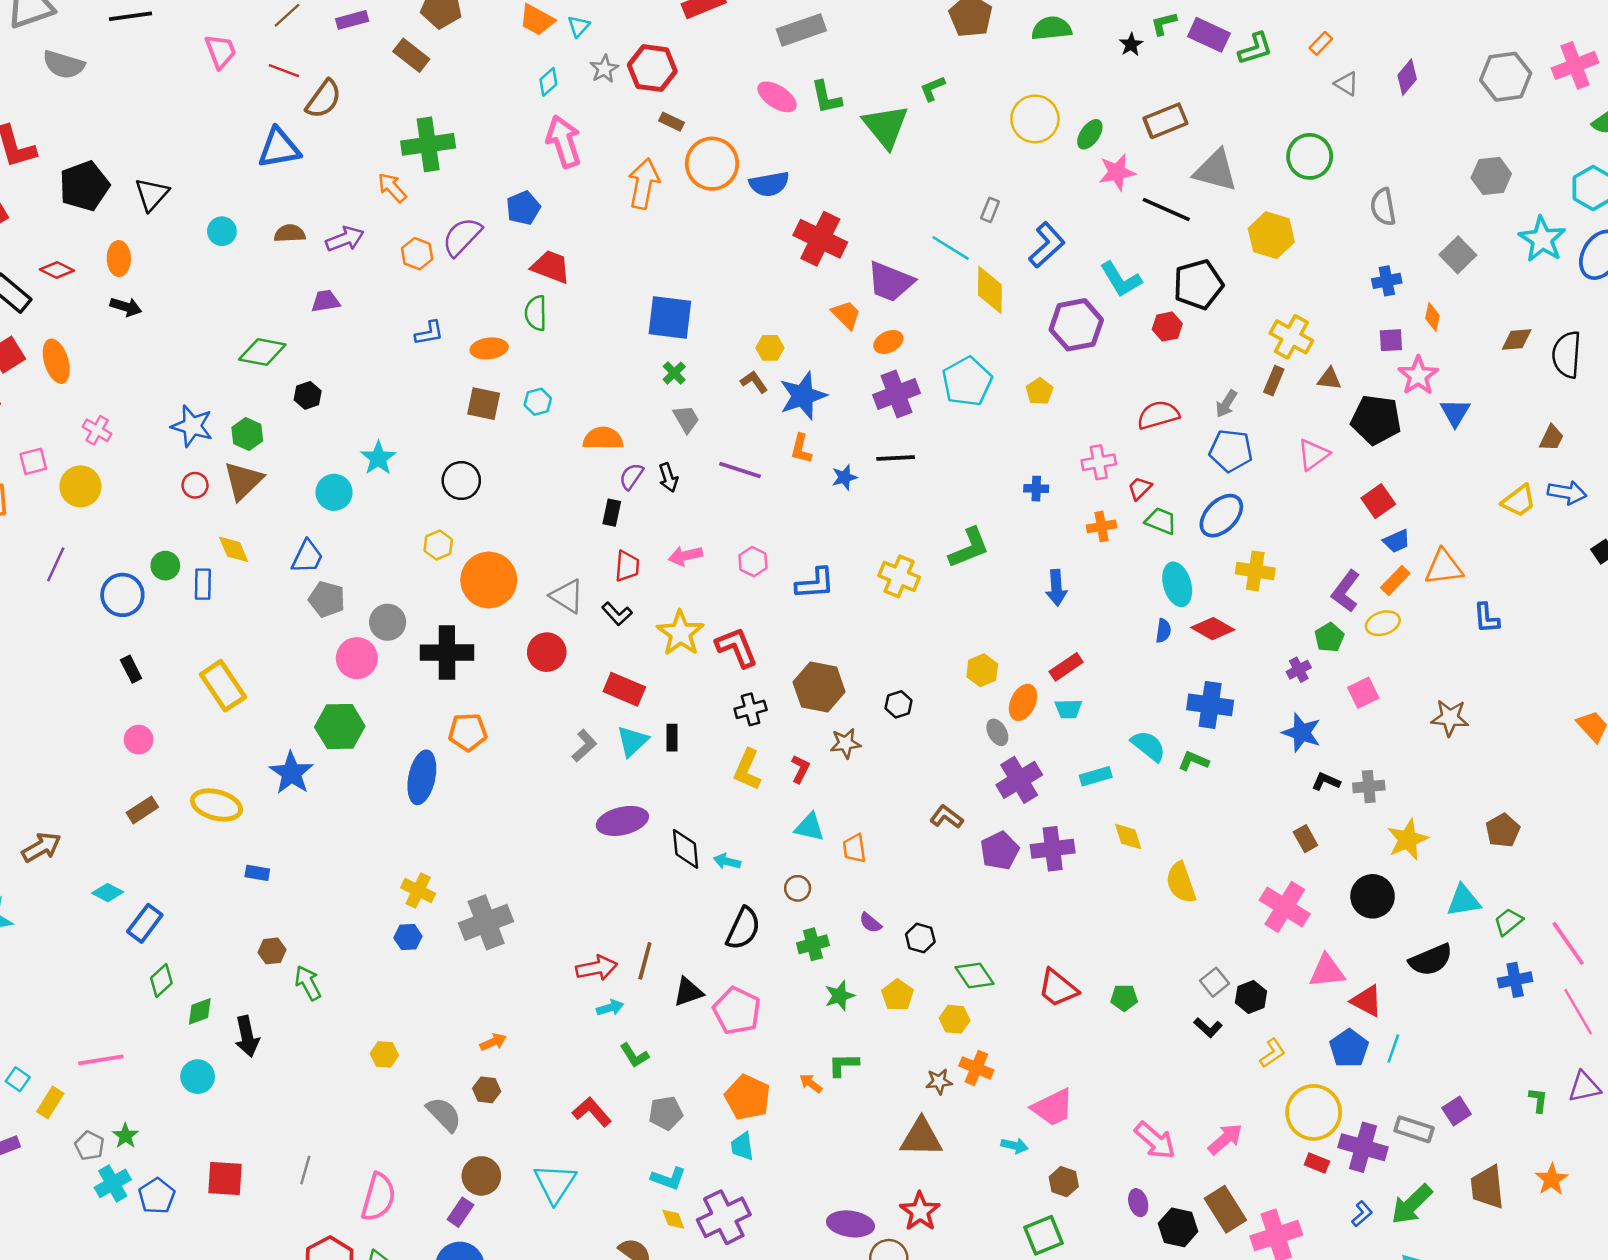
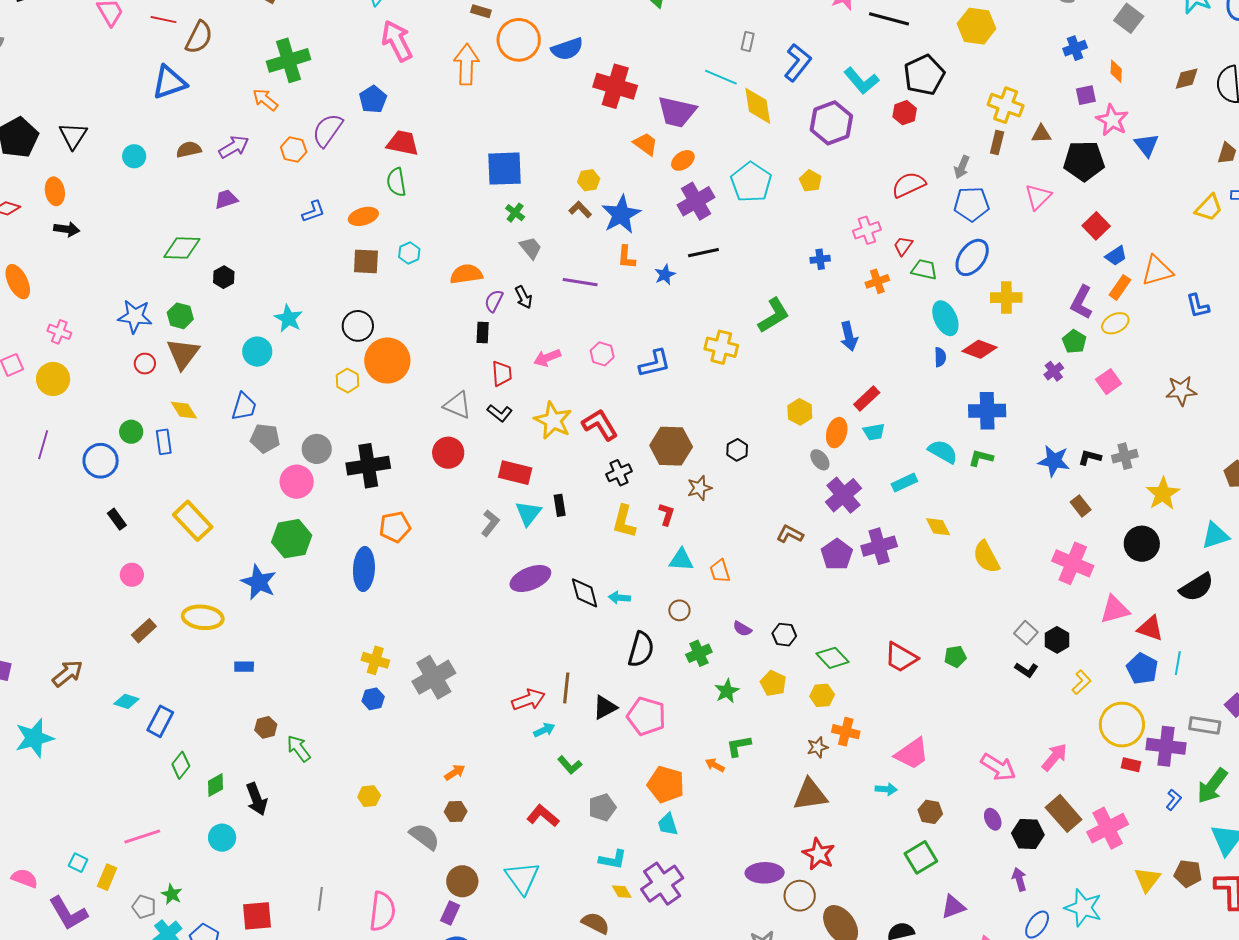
orange circle: (489, 580) -> (387, 361), moved
blue star: (1302, 733) -> (1054, 461), moved

